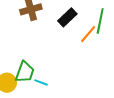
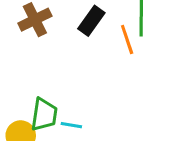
orange line: (88, 34) -> (127, 40), turned -48

